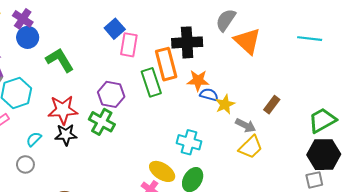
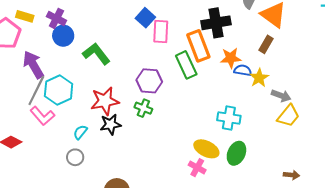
brown rectangle: (272, 105) -> (266, 44), moved
green cross: (102, 122) -> (143, 108), size x0.7

